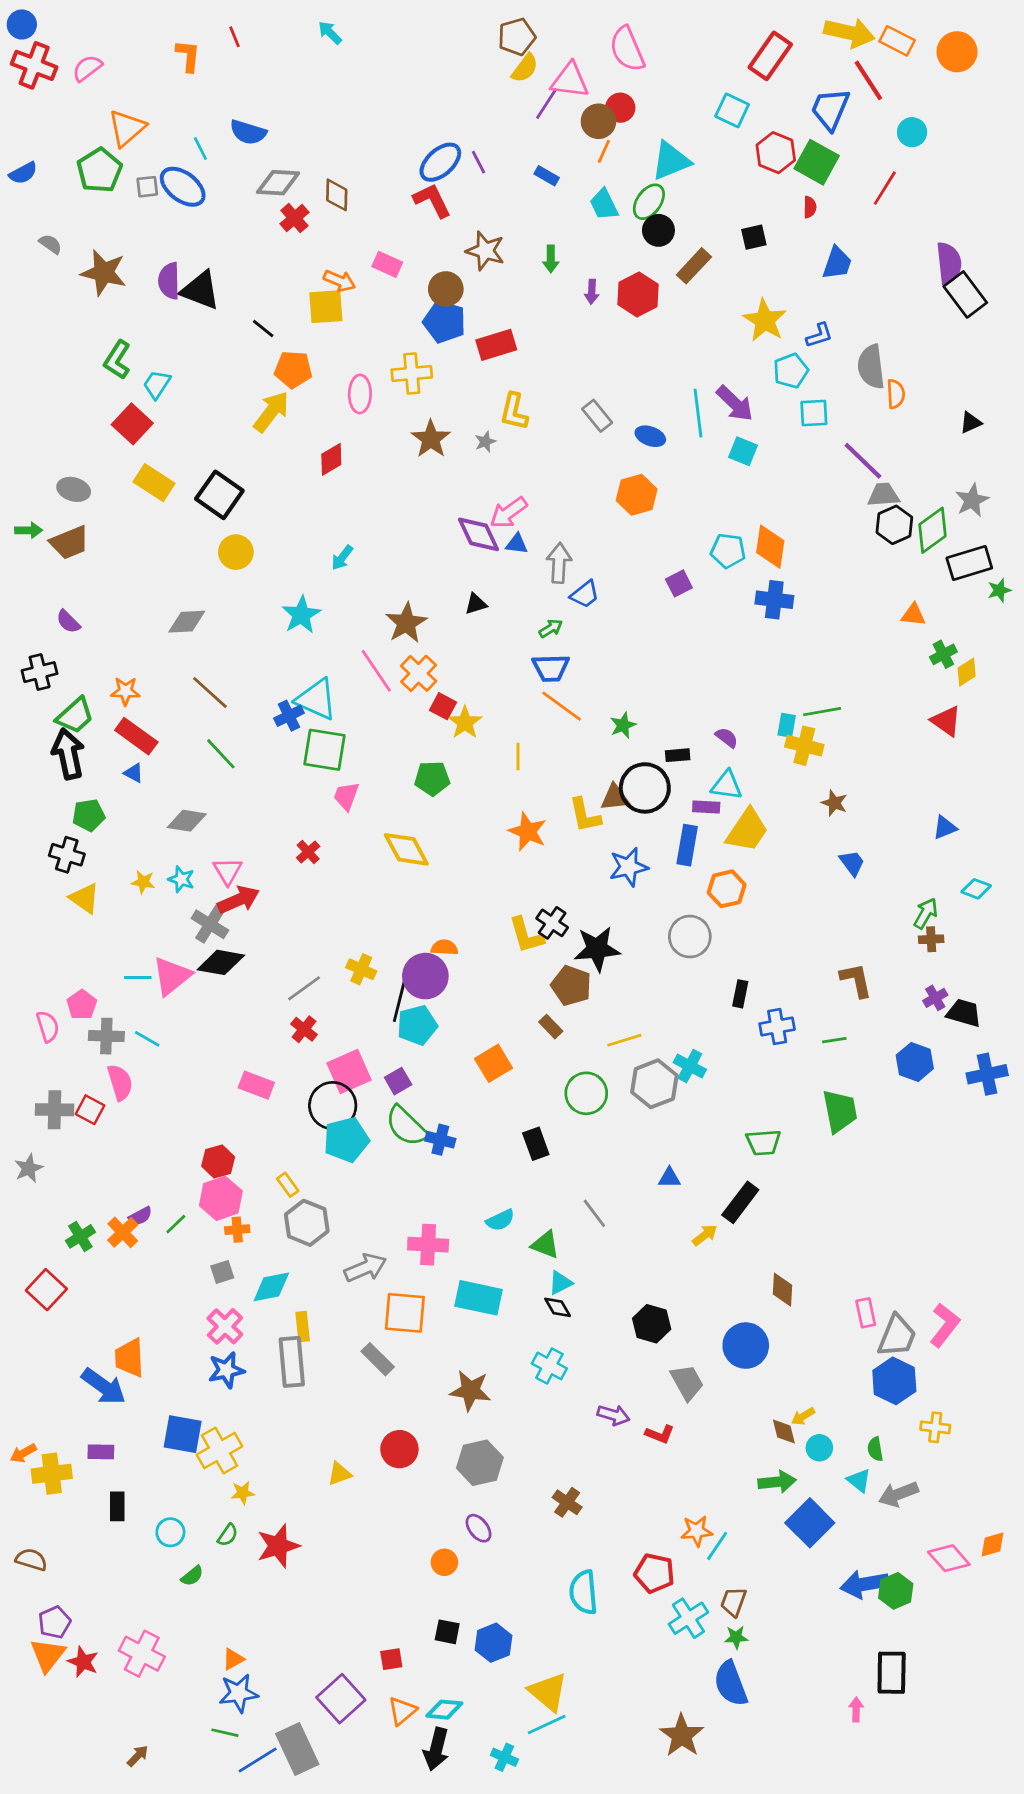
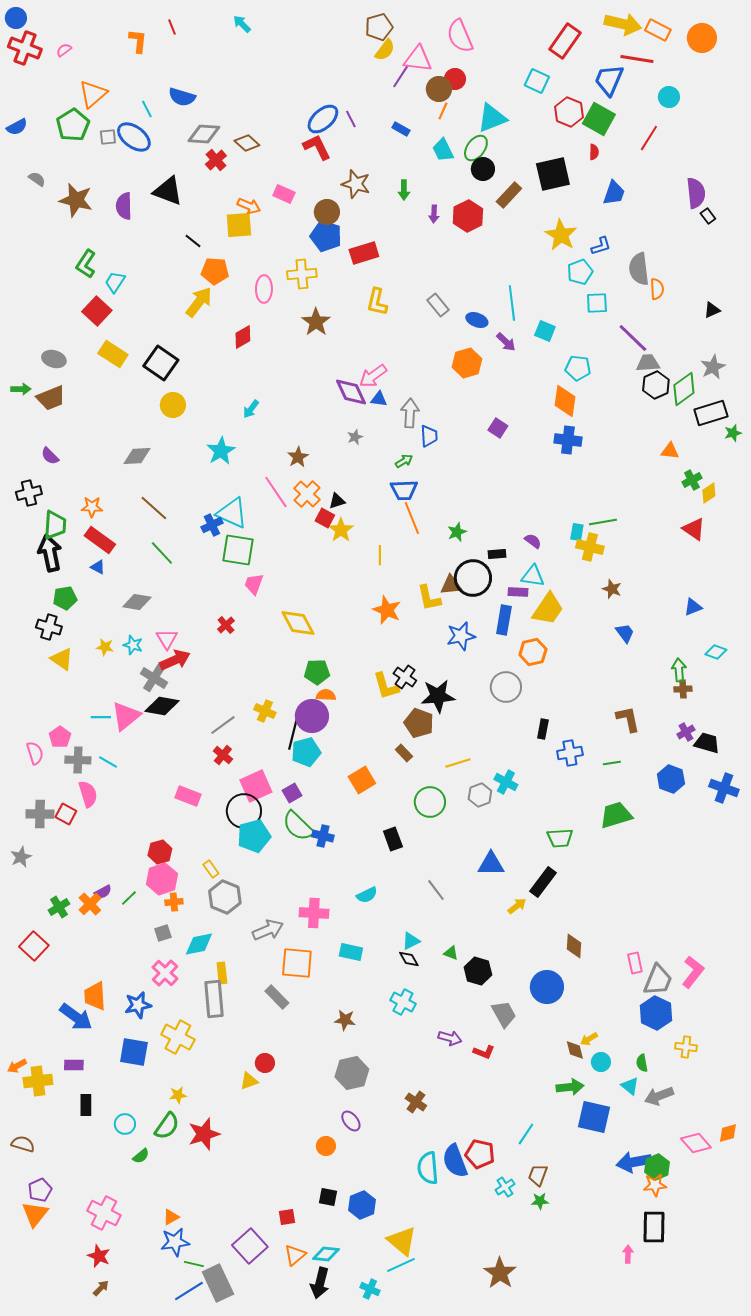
pink semicircle: (87, 68) -> (64, 50), size x0.7
red line: (868, 80) -> (637, 59), turned -48
brown diamond: (337, 195) -> (247, 143), turned -50
black square: (754, 237) -> (553, 174), size x1.8
black triangle: (200, 290) -> (168, 191), moved
black rectangle: (965, 294) -> (708, 216), size x0.5
purple arrow: (735, 403) -> (506, 342), moved, size x0.7
gray star: (485, 442) -> (355, 437), moved
cyan pentagon: (728, 551) -> (578, 368), moved
purple square: (679, 583) -> (498, 428), turned -30
blue trapezoid: (585, 594) -> (429, 436), turned -55
black triangle: (476, 604) -> (337, 501), moved
brown star: (406, 623) -> (298, 457), size x0.7
orange line: (562, 706) -> (412, 518), turned 32
green trapezoid: (75, 716) -> (55, 525), turned -44
green pentagon: (432, 778) -> (317, 672), moved
green arrow: (926, 913) -> (679, 670), turned -35
blue cross: (987, 1074) -> (724, 788), turned 32
gray hexagon: (654, 1084) -> (480, 795), size x0.7
green trapezoid: (840, 1111) -> (616, 815), turned -96
blue triangle: (669, 1178) -> (491, 864), size x1.6
green triangle: (545, 1245) -> (451, 953), moved, size x0.7
cyan rectangle: (479, 1298) -> (351, 952), size x0.7
blue star: (226, 1370) -> (138, 1005), moved
brown star: (470, 1391) -> (345, 1020), size x0.7
red circle: (399, 1449) -> (265, 1063), moved, size x0.7
yellow cross: (219, 1450) -> (178, 1037), moved, turned -32
blue square: (810, 1523) -> (594, 1117), turned -32
orange star: (697, 1531) -> (655, 1185), moved
green semicircle: (228, 1535) -> (167, 1126), size x1.6
cyan cross: (688, 1618) -> (505, 1187), size x0.7
red star: (83, 1662) -> (99, 1256), moved
blue semicircle: (731, 1684) -> (455, 1161), moved
green line: (225, 1733) -> (194, 1264), moved

